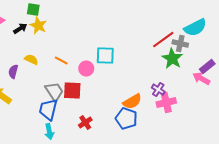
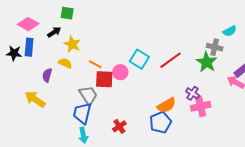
yellow star: (38, 26) -> (72, 44), moved
cyan semicircle: (195, 28) -> (230, 31), size x0.6
red line: (163, 40) -> (170, 60), moved
cyan square: (105, 56) -> (139, 59), turned 30
red square: (72, 91) -> (104, 79), moved
blue pentagon: (126, 119) -> (160, 122), turned 30

